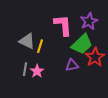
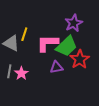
pink L-shape: (63, 25) -> (47, 43), moved, turned -85
yellow line: (40, 46) -> (24, 34), moved

